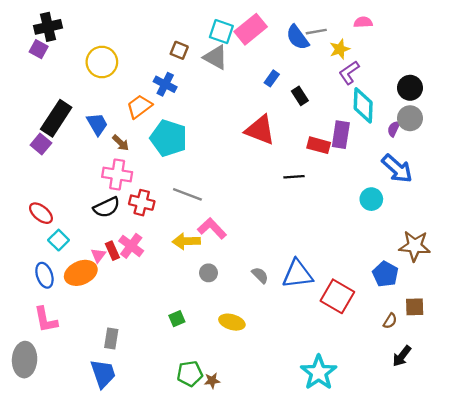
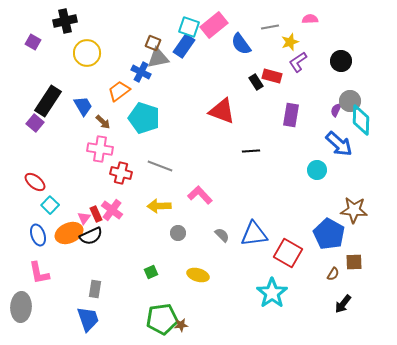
black cross: (48, 27) -> (65, 21), moved
blue semicircle: (298, 37) -> (241, 44), moved
gray triangle: (216, 57) -> (158, 58), moved, turned -40
blue rectangle: (272, 78) -> (184, 46), moved, size x1.6
black circle: (410, 88) -> (341, 61), moved
cyan diamond: (363, 105) -> (361, 120), moved
red rectangle: (319, 145) -> (272, 76), moved
black semicircle: (107, 207) -> (91, 236), moved
pink L-shape: (212, 228) -> (200, 195), moved
blue pentagon: (385, 274) -> (329, 234), size x1.4
cyan star: (319, 372) -> (272, 293), moved
green pentagon: (190, 374) -> (162, 319), size x1.4

